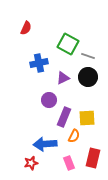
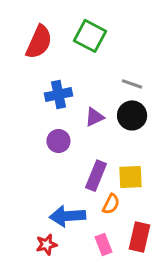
red semicircle: (26, 28) -> (39, 42), size x1.6
green square: (68, 44) -> (90, 36), moved
purple circle: (49, 100) -> (58, 141), moved

